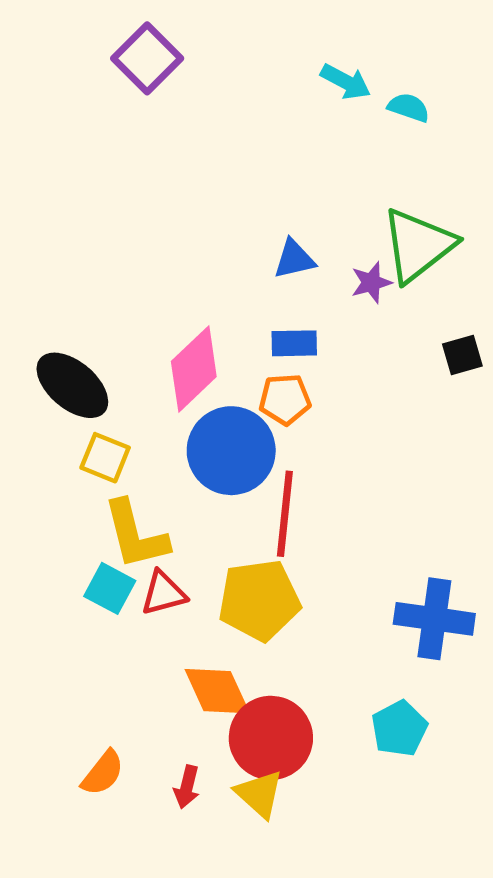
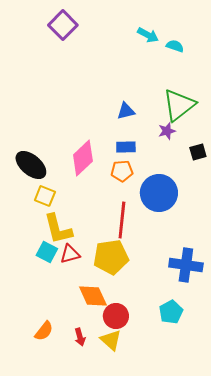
purple star: (371, 283) -> (167, 131), moved
blue circle: (231, 451) -> (159, 193), moved
red circle: (271, 738) -> (116, 316), size x0.7
red arrow: (187, 787) -> (80, 337), turned -30

